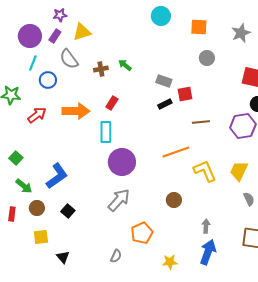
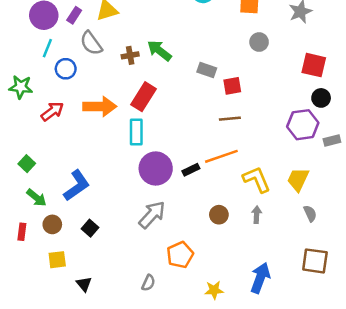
green arrow: (125, 65) -> (159, 51), size x1.5
red rectangle: (112, 103) -> (143, 97), size x1.6
black rectangle: (165, 104) -> (191, 170), moved
brown line: (201, 122) -> (230, 119), moved
gray arrow: (206, 226) -> (257, 215), moved

